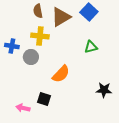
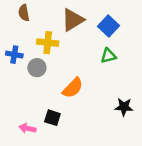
brown semicircle: (38, 11) -> (24, 13), moved
blue square: (89, 12) -> (108, 26), moved

